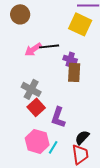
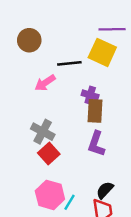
black line: (49, 46) -> (69, 63), moved
purple L-shape: (58, 117) -> (96, 144), moved

